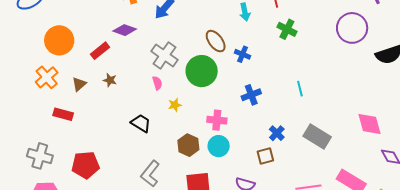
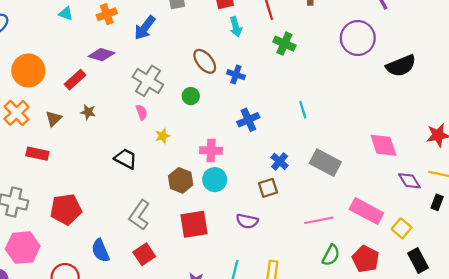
green circle: (202, 71) -> (191, 96), size x0.5

